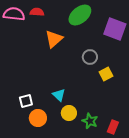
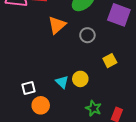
gray circle: (90, 57) -> (87, 35), moved
yellow circle: (69, 113) -> (80, 79), moved

